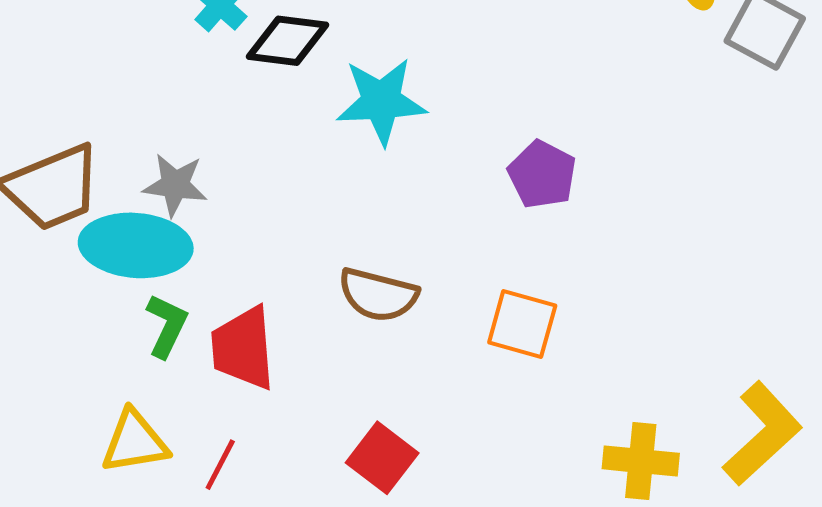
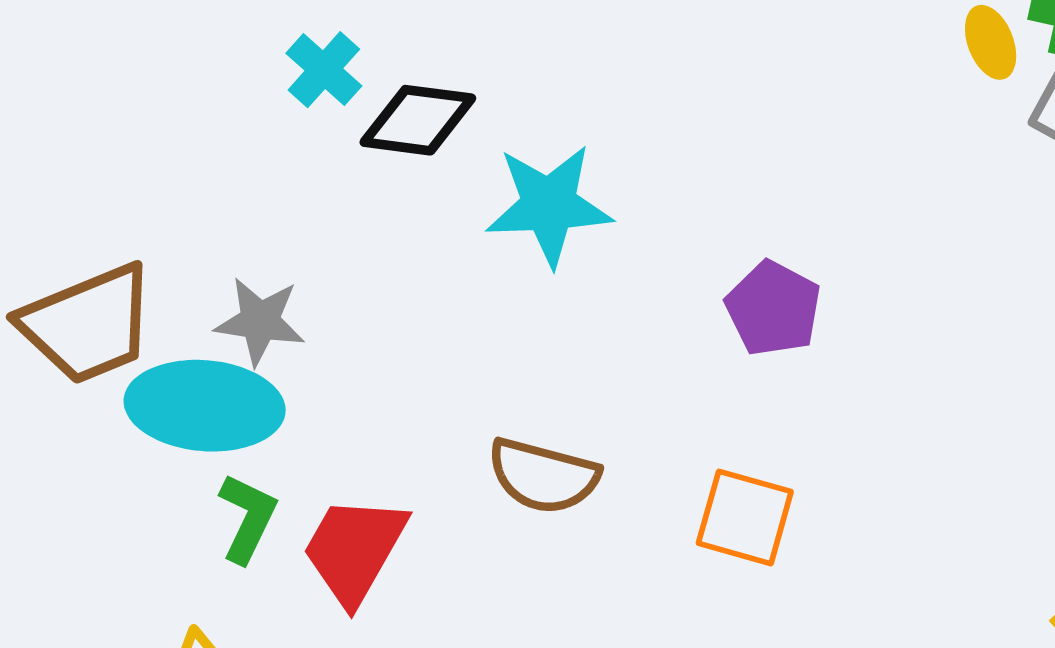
red trapezoid: (243, 348) -> (354, 550), turned 34

